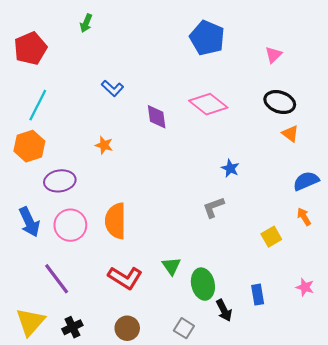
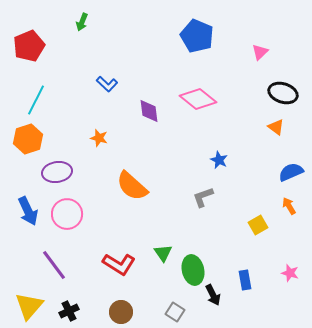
black ellipse: (280, 102) -> (283, 93), moved
orange semicircle: (116, 221) -> (132, 186), moved, turned -48

